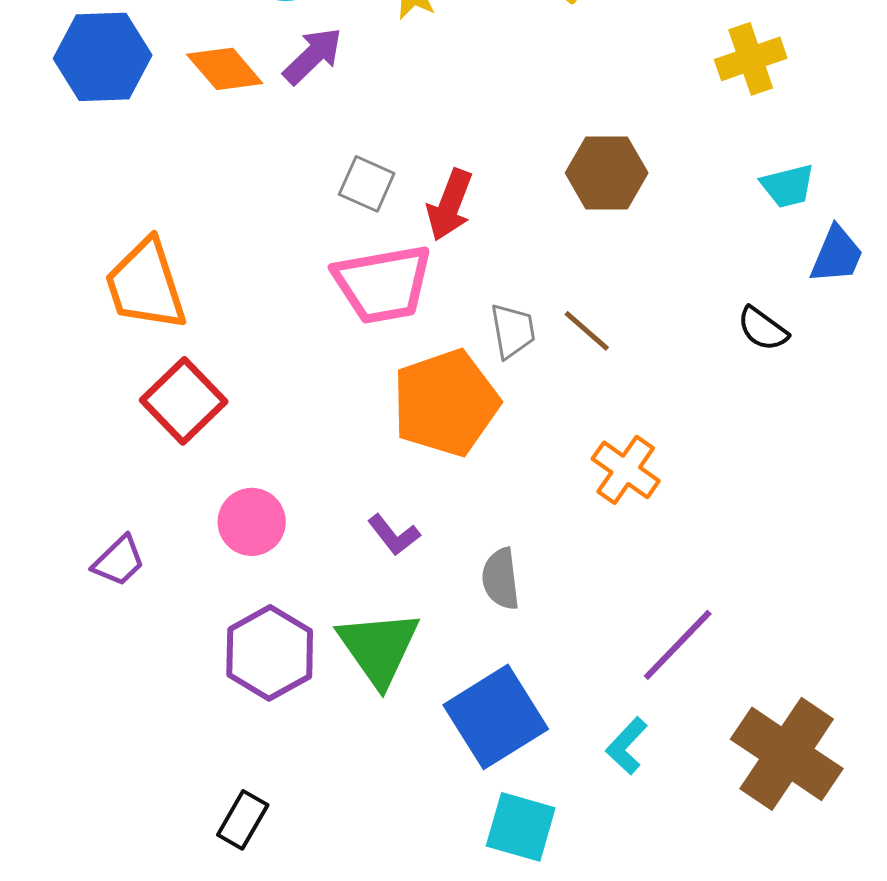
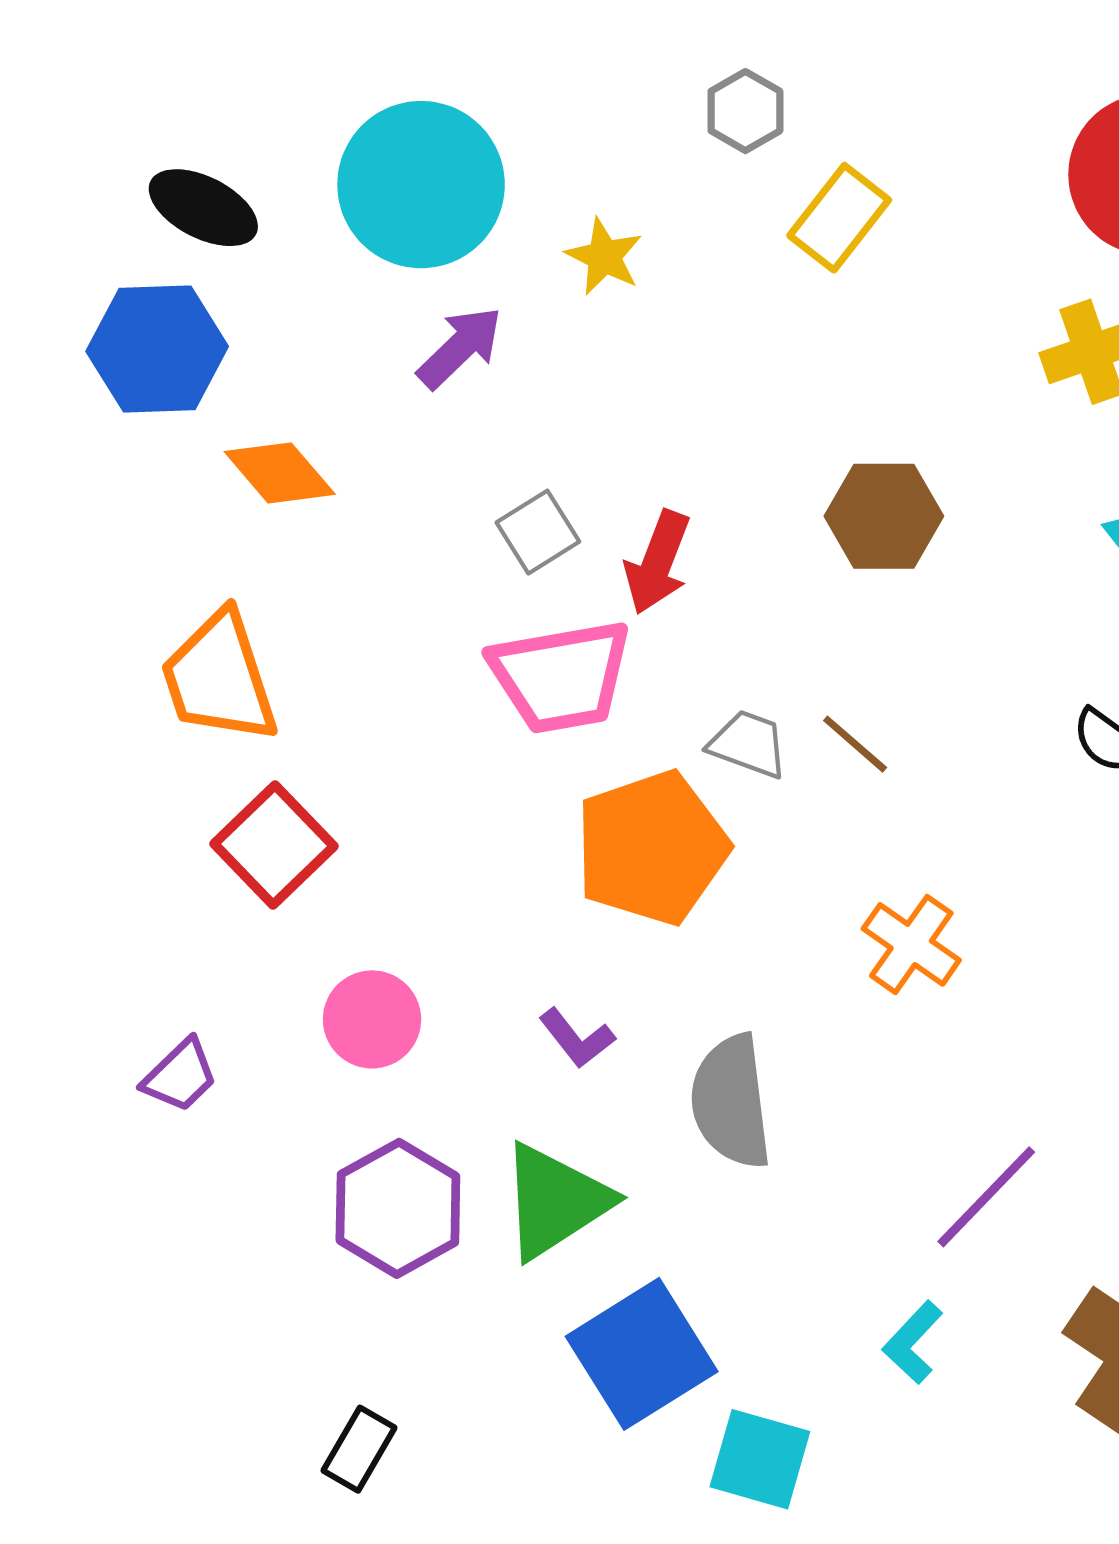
orange diamond: (225, 69) -> (280, 473), moved
gray square: (367, 184) -> (538, 532), turned 34
gray trapezoid: (513, 331) -> (748, 744), turned -60
gray semicircle: (501, 579) -> (731, 1102), size x1.5
green triangle: (379, 648) -> (555, 1201), turned 32
blue square: (496, 717) -> (642, 1354), moved

